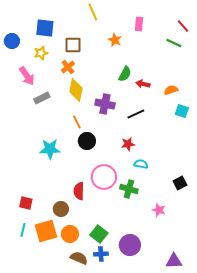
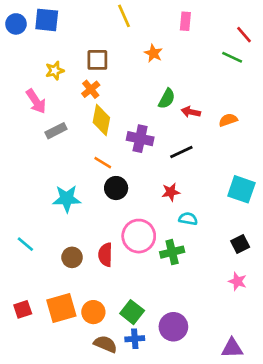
pink rectangle: (139, 24) -> (185, 21), moved
blue square: (45, 28) -> (47, 20), moved
blue circle: (12, 41) -> (16, 24), moved
cyan square: (182, 111) -> (241, 189), moved, size x1.5
orange line: (77, 122) -> (103, 163), turned -32
green cross: (129, 189) -> (172, 252), turned -30
red square: (26, 203) -> (23, 309), moved, turned -32
brown circle: (61, 209) -> (72, 257), moved
pink star: (159, 210) -> (237, 281), moved
cyan line: (23, 230) -> (25, 244), moved, turned -64

